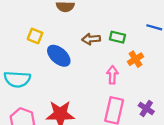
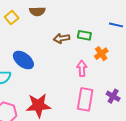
yellow square: (35, 36) -> (12, 18), moved, turned 32
blue ellipse: (59, 56) -> (23, 60), moved

